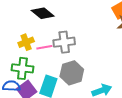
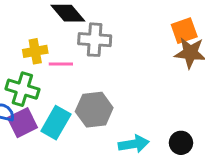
gray cross: (64, 42) -> (95, 40), moved

